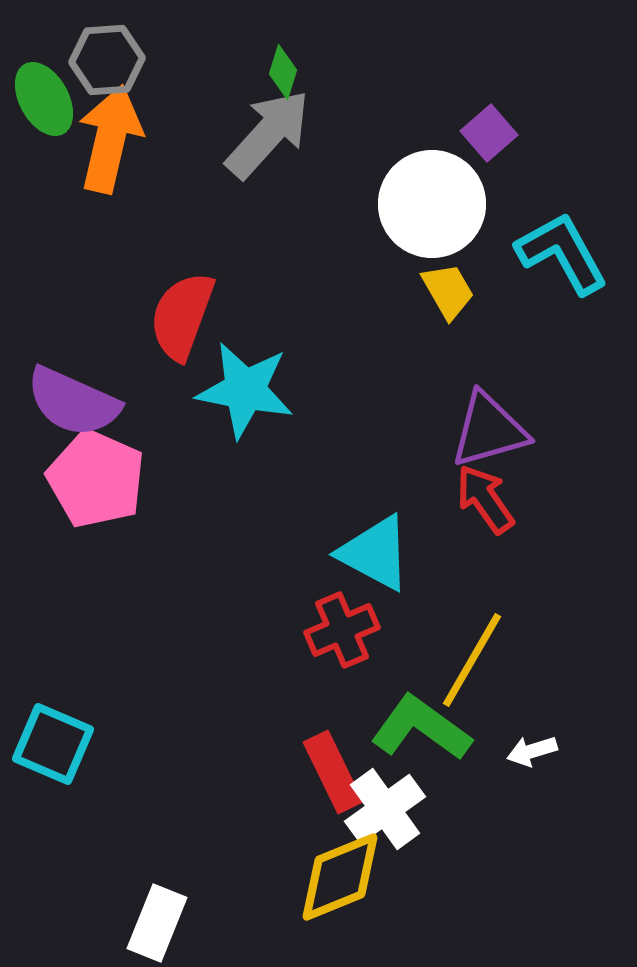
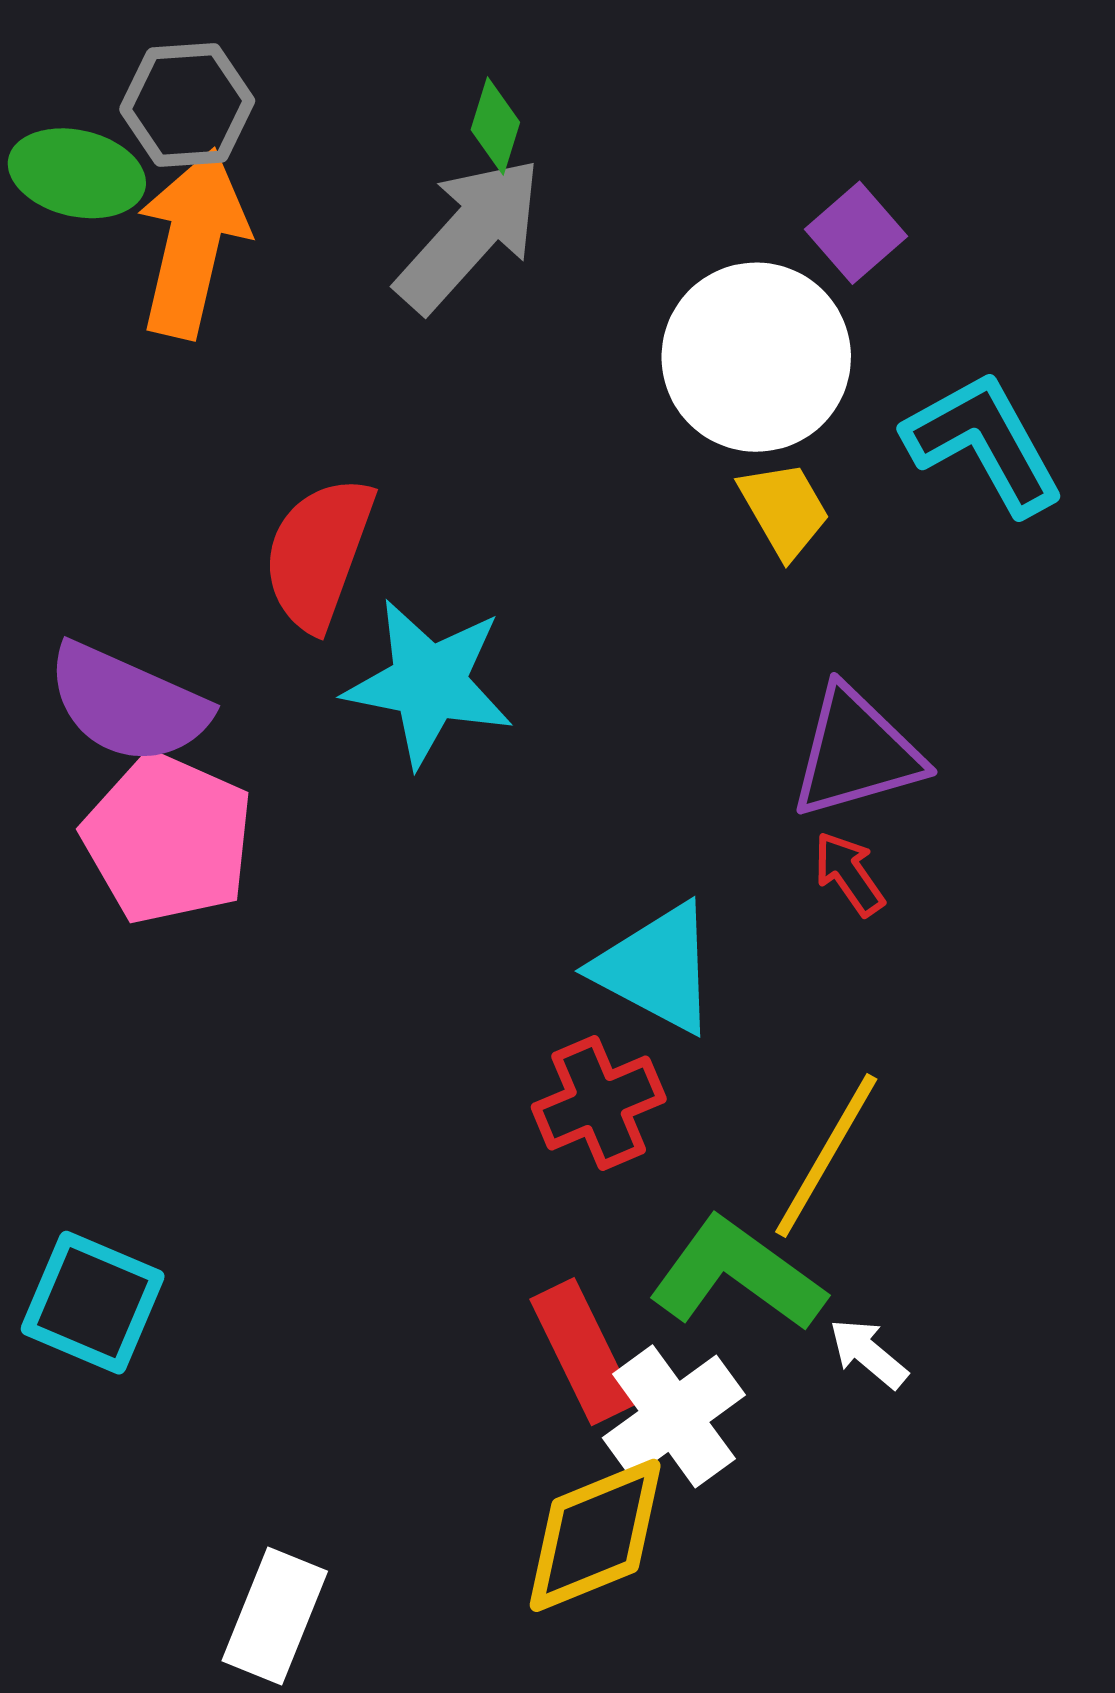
green ellipse: (44, 99) -> (77, 173), turned -48
red arrow: (485, 499) -> (849, 874), size x0.7
white arrow: (532, 751) -> (868, 1353), moved, turned 57

